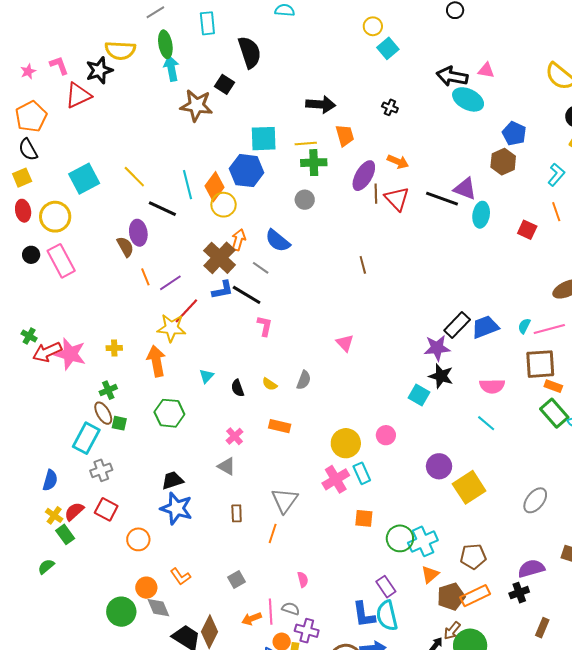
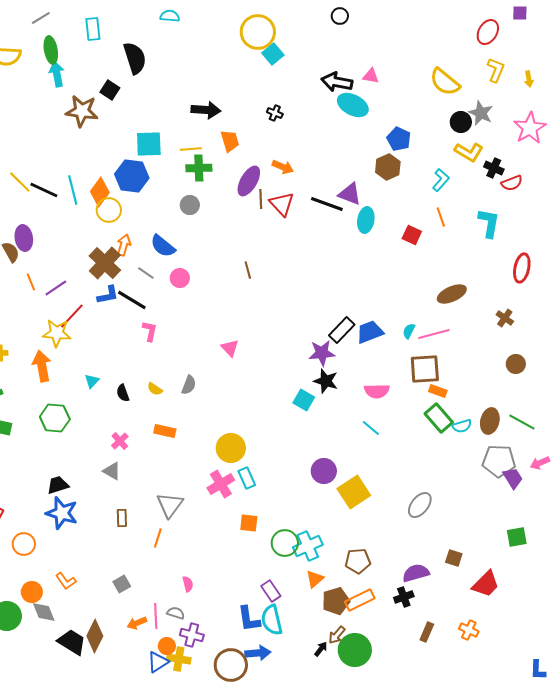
yellow circle: (373, 26) -> (258, 32), size x1.8
black line: (162, 209) -> (44, 190), moved
pink circle: (386, 435) -> (180, 278), moved

